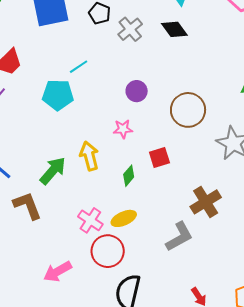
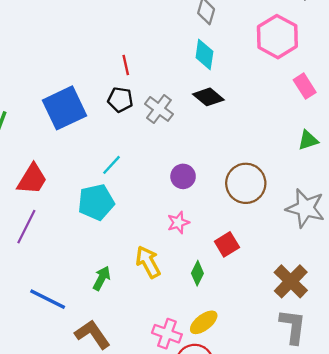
green arrow: (53, 171) -> (102, 278), moved, size x0.7
gray L-shape: (179, 237) -> (293, 326), moved, turned -40

